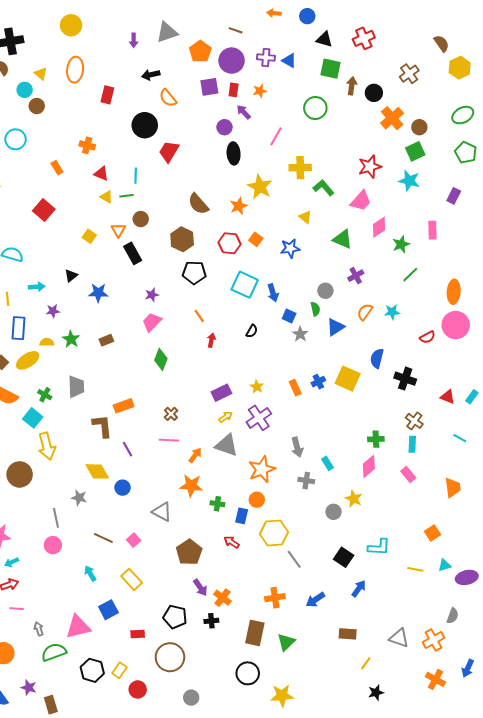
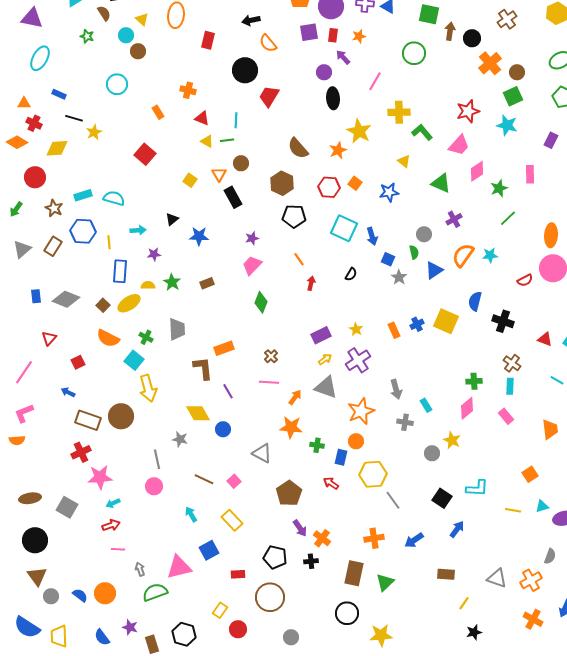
orange semicircle: (365, 312) -> (463, 255), size x1.4
black hexagon: (92, 670) -> (184, 634), moved

